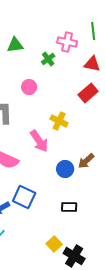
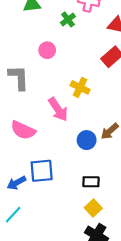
blue square: (24, 197) -> (42, 171), turned -30
yellow square: (54, 244) -> (93, 208), moved

